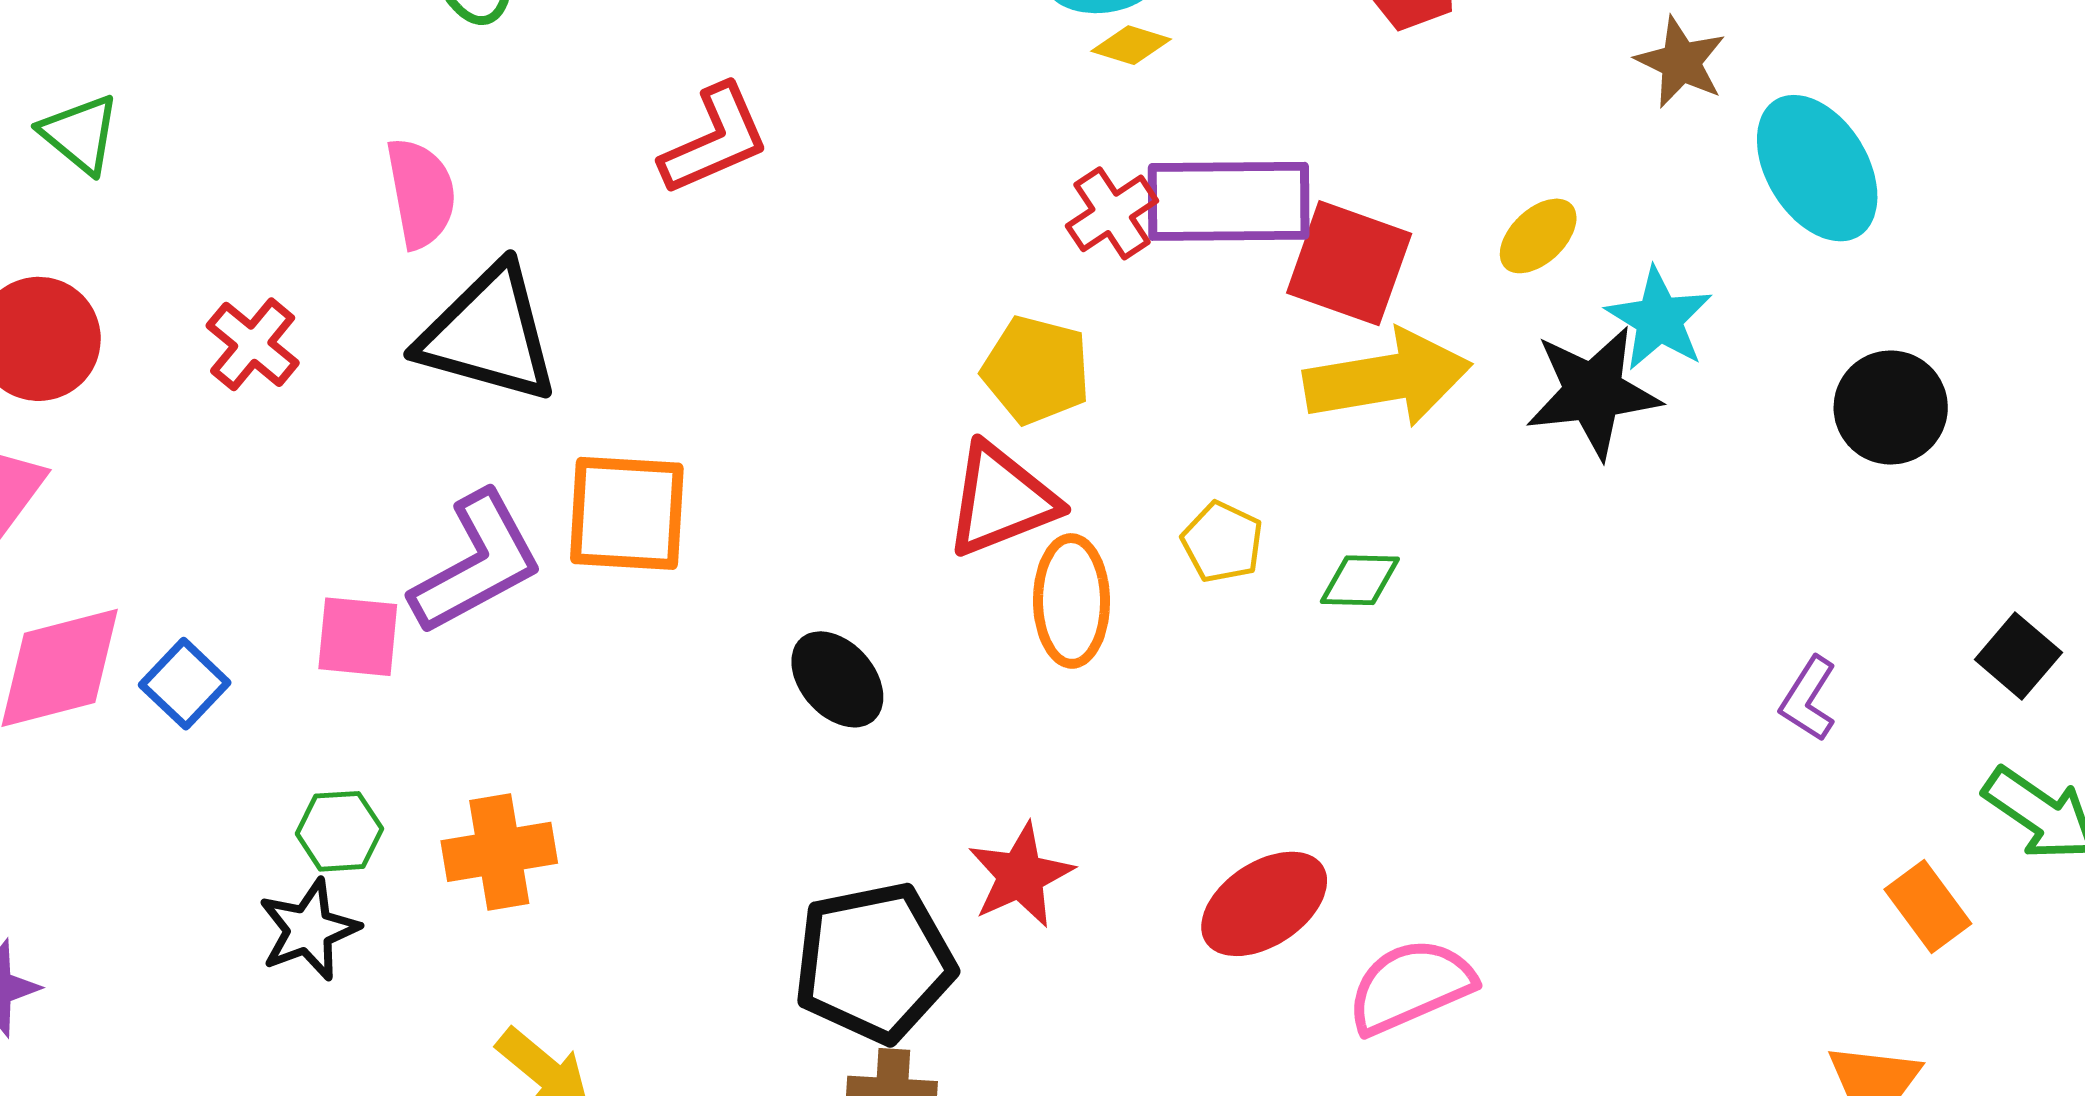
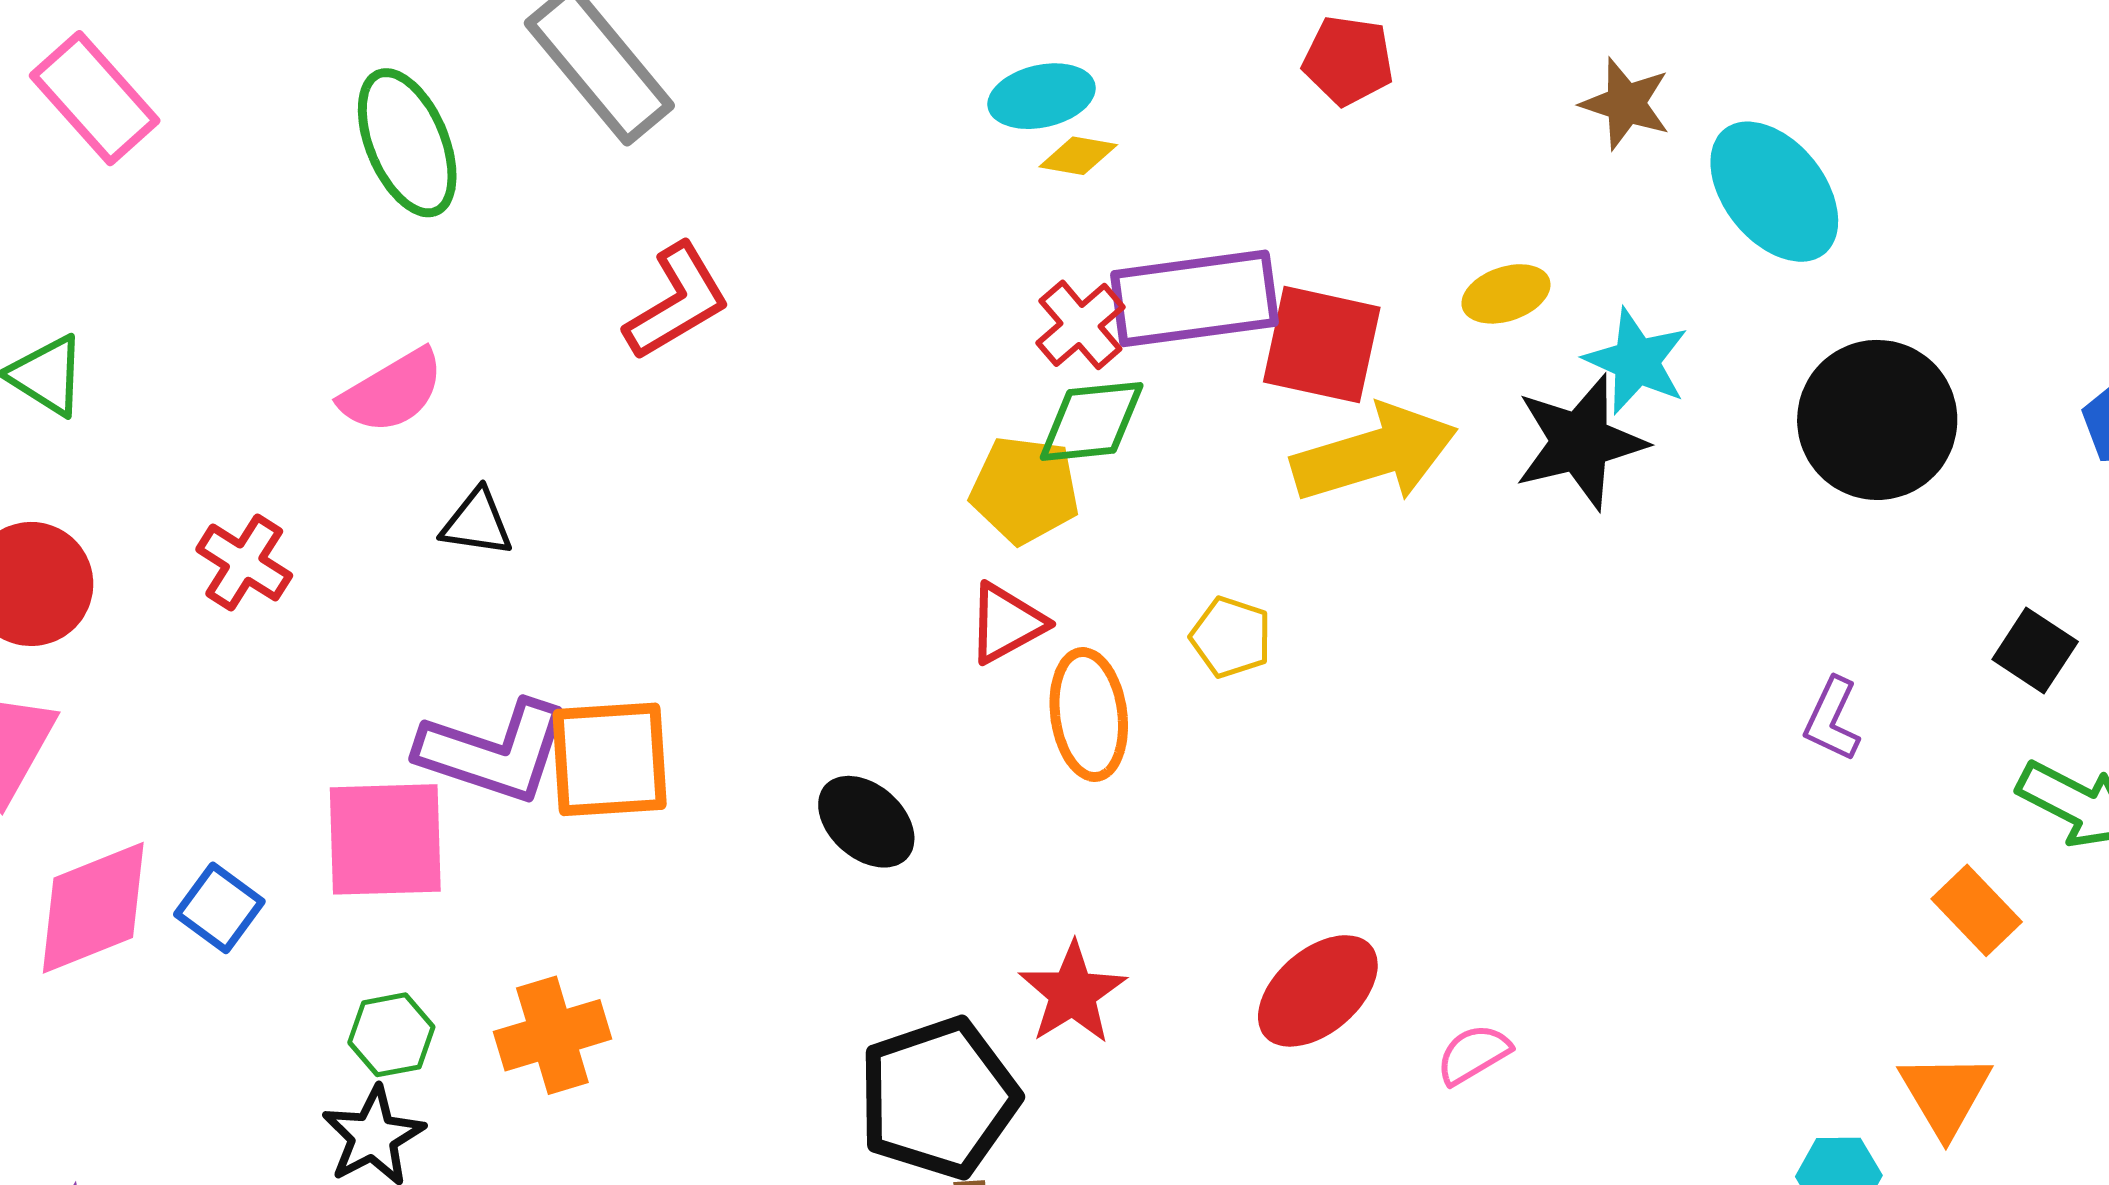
pink semicircle: (421, 193) -> (392, 391), turned 77
yellow ellipse: (1538, 236) -> (1506, 294), turned 32
black triangle: (489, 334) -> (477, 523), size x0.5
black circle: (1891, 408) -> (1877, 420), size x1.4
red triangle: (1001, 500) -> (1006, 623), size x0.7
orange square: (627, 513) -> (610, 759), moved
purple L-shape: (477, 563) -> (494, 752), turned 54
green diamond: (1360, 580) -> (1092, 421), moved, size x1.4
pink square: (358, 637) -> (385, 839), size x1.5
pink semicircle: (1411, 986) -> (1473, 1054), size x0.6

